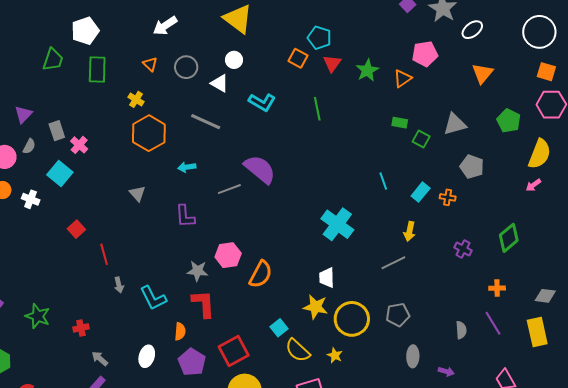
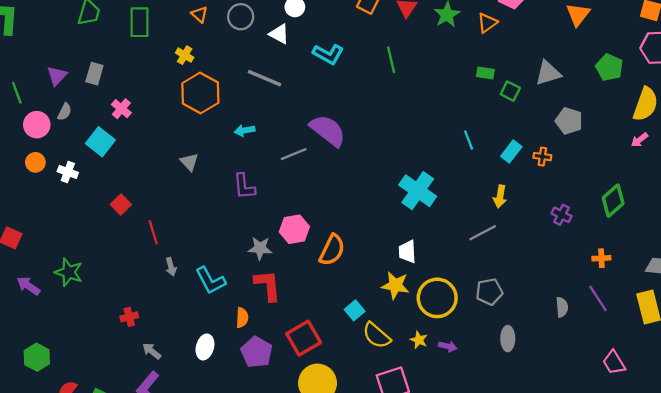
gray rectangle: (57, 131) -> (94, 74), moved, turned 36
green star: (38, 316) -> (69, 272), moved
purple arrow: (446, 371) -> (448, 346), moved

